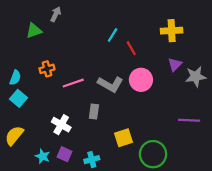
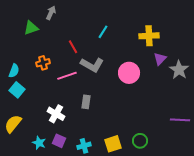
yellow cross: (172, 31) -> (149, 36), moved
red line: (131, 48) -> (73, 47), moved
gray star: (196, 77) -> (179, 70), turned -30
gray L-shape: (110, 84) -> (92, 65), moved
purple line: (189, 120) -> (180, 120), moved
yellow square: (123, 138) -> (113, 144), moved
green circle: (153, 154) -> (140, 141), size x0.6

